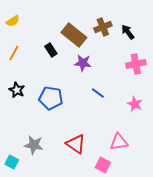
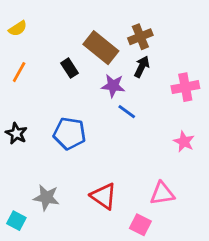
black arrow: (128, 32) -> (142, 67), moved, turned 63
black star: (17, 90) -> (16, 133), moved
blue line: (98, 93) -> (127, 112), moved

